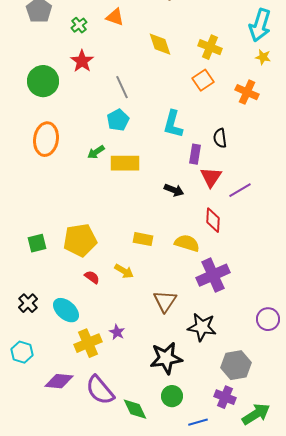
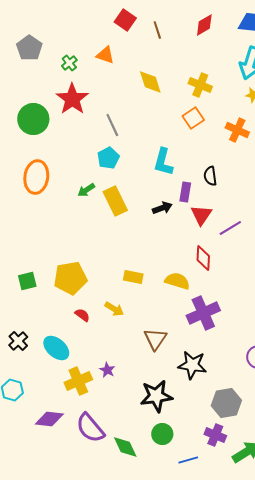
red star: (82, 61) -> (72, 99), size x1.4
yellow rectangle: (125, 163) -> (115, 201), turned 64
black arrow: (174, 190) -> (162, 208), moved, turned -42

